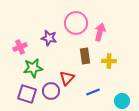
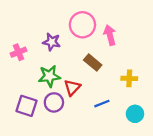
pink arrow: (100, 32) -> (110, 35), turned -30
brown rectangle: (85, 56) -> (93, 62), turned -42
yellow cross: (109, 61) -> (129, 78), moved
green star: (33, 68) -> (49, 76), moved

